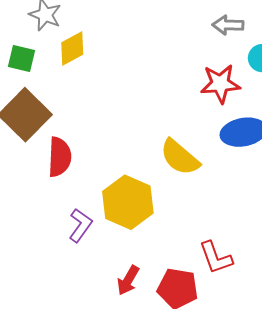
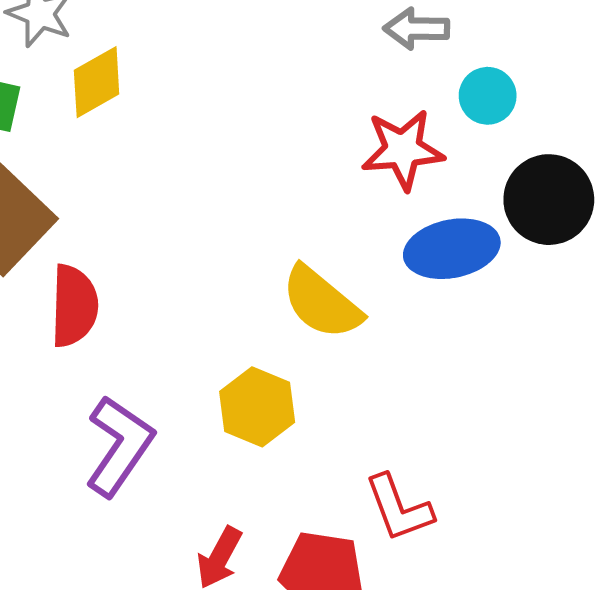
yellow hexagon: (128, 202) -> (257, 407), moved, size x0.7
purple L-shape: (80, 225) -> (119, 446), size x1.4

